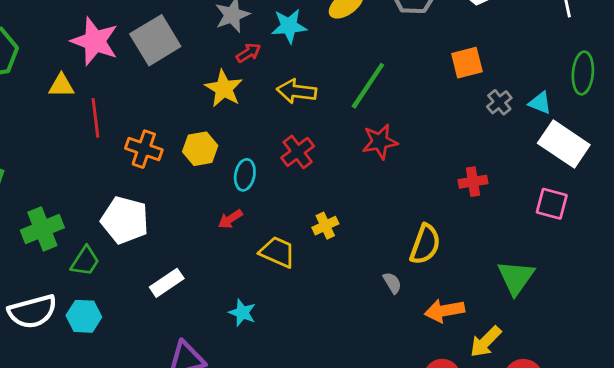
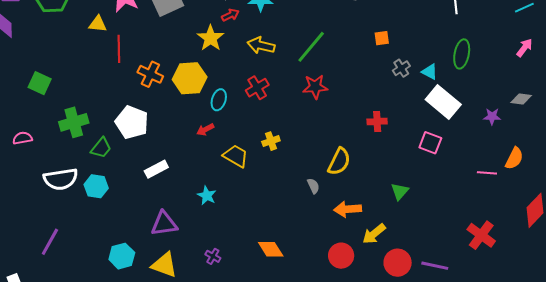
orange square: (467, 63) -> (382, 38), size x0.7
yellow hexagon: (200, 149) -> (190, 78), size x1.4
green triangle: (516, 277) -> (400, 191), size x0.7

